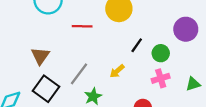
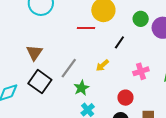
red line: (82, 26) -> (86, 28), moved
green circle: (161, 53) -> (141, 19), moved

